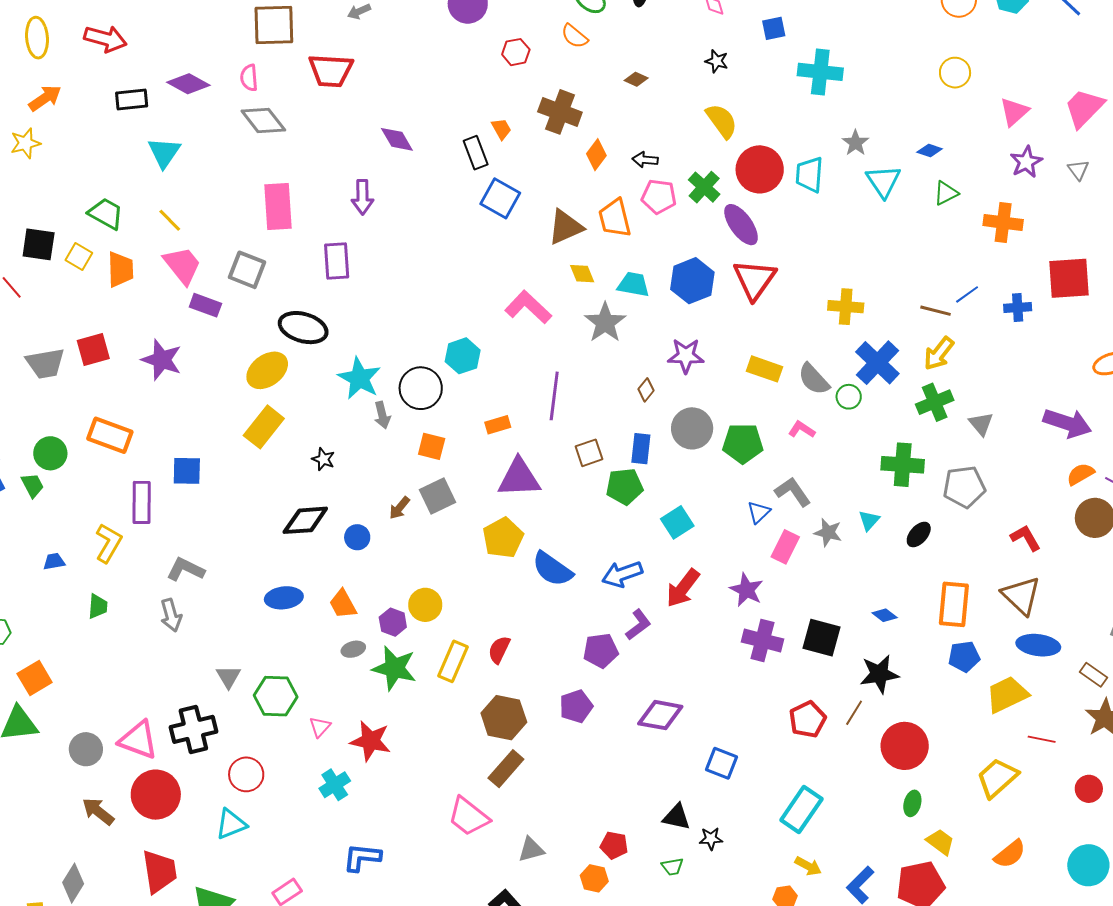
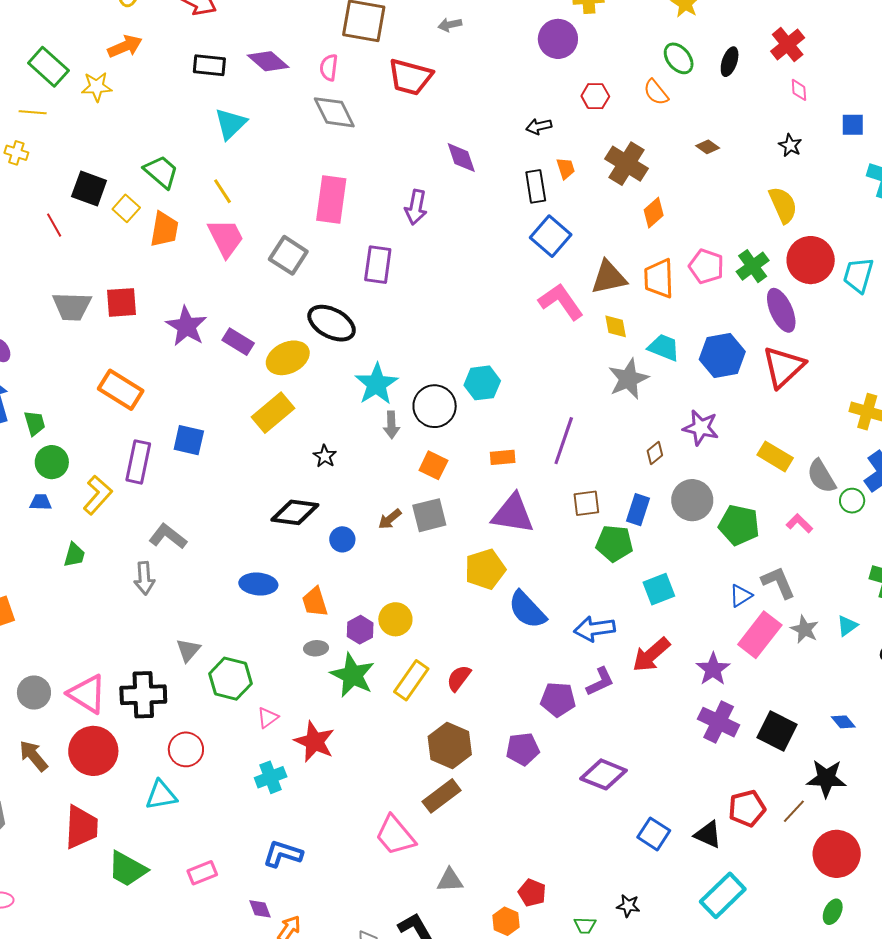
black arrow: (645, 160) -> (539, 126), moved, turned -30
purple rectangle: (205, 305) -> (238, 342), moved
pink L-shape: (528, 307) -> (561, 302), moved
green circle: (50, 453) -> (52, 462), moved
pink rectangle: (785, 547) -> (760, 635), size x1.4
black triangle: (677, 817) -> (708, 835), moved

